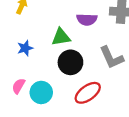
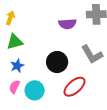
green triangle: (61, 37) -> (15, 42), moved
blue star: (25, 48) -> (17, 66), moved

